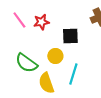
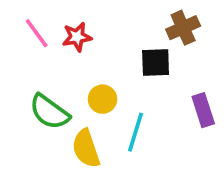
black square: (70, 36) -> (156, 62), moved

